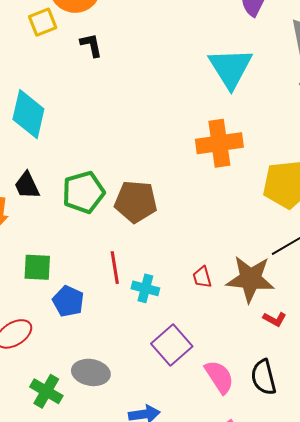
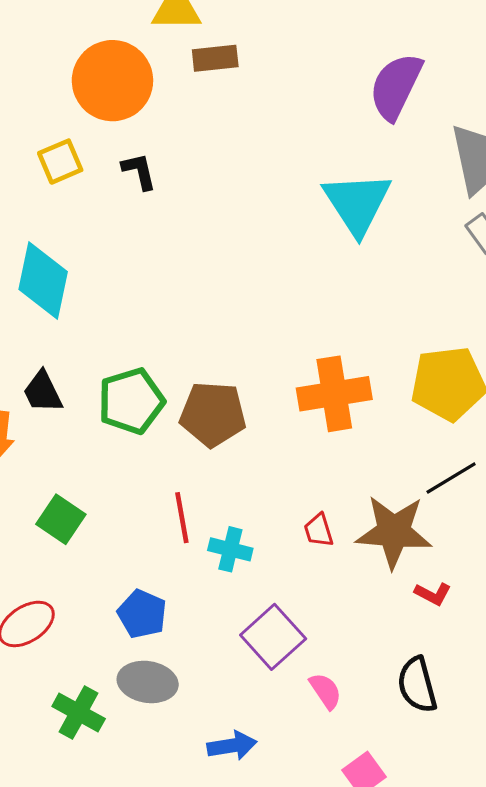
yellow square: (43, 22) -> (60, 162), moved
orange cross: (219, 143) -> (334, 394), moved
green square: (37, 267) -> (61, 519), turned 32
blue pentagon: (68, 301) -> (142, 614), moved
pink semicircle: (219, 377) -> (326, 691), moved, size x0.7

